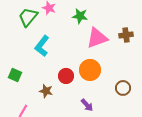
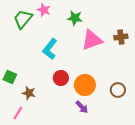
cyan L-shape: (42, 46) -> (50, 49), moved
orange circle: (90, 70) -> (85, 85), moved
brown star: (46, 91) -> (29, 93), moved

